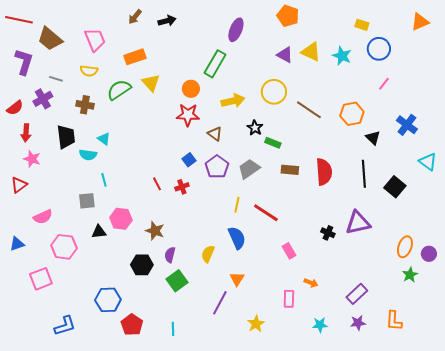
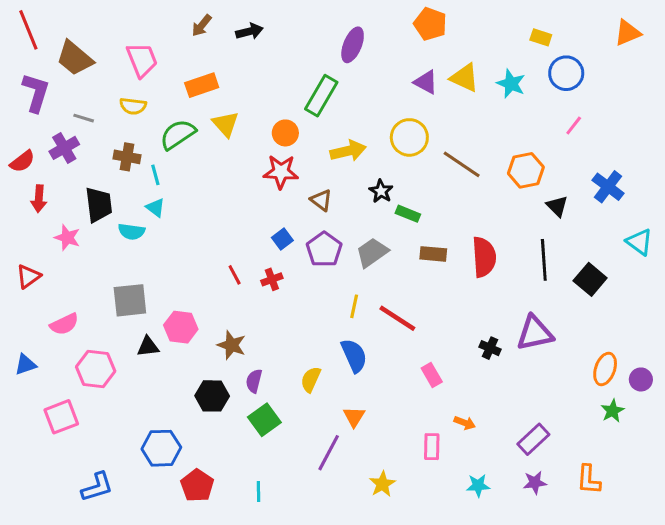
red line: (19, 20) -> (28, 30), turned 56
pink star: (32, 159) -> (67, 238), moved
cyan line: (104, 180) -> (155, 175), moved
gray square: (87, 201) -> (130, 300), size x1.4

